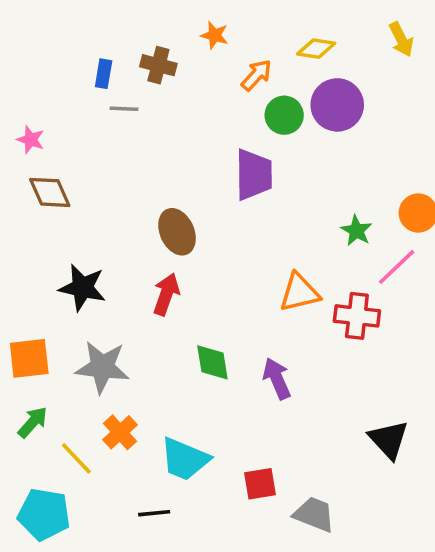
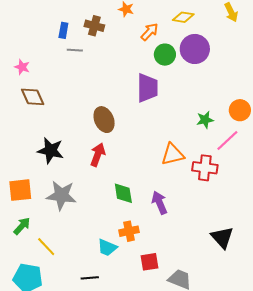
green star: (357, 231) -> (205, 120), turned 30
orange cross: (120, 432) -> (129, 231), moved, turned 30
cyan trapezoid: (185, 459) -> (107, 248), size x0.7

